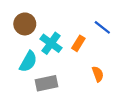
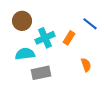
cyan cross: (51, 43) -> (45, 38), turned 30
cyan semicircle: (28, 62) -> (25, 54), turned -126

